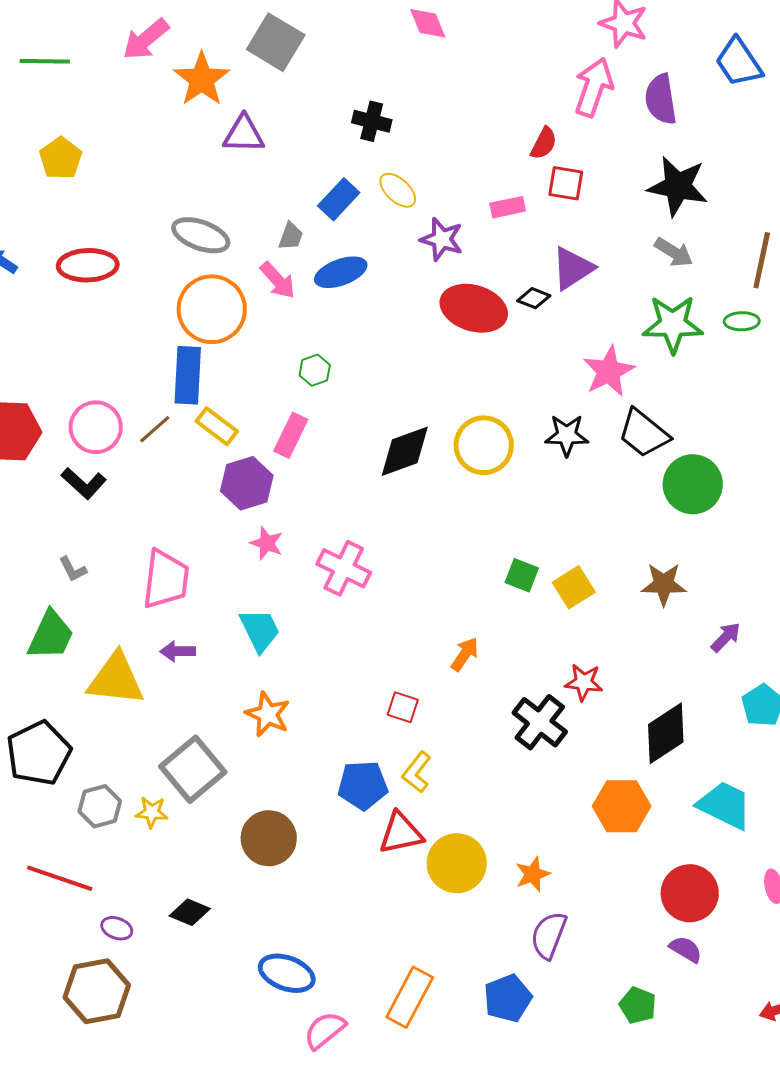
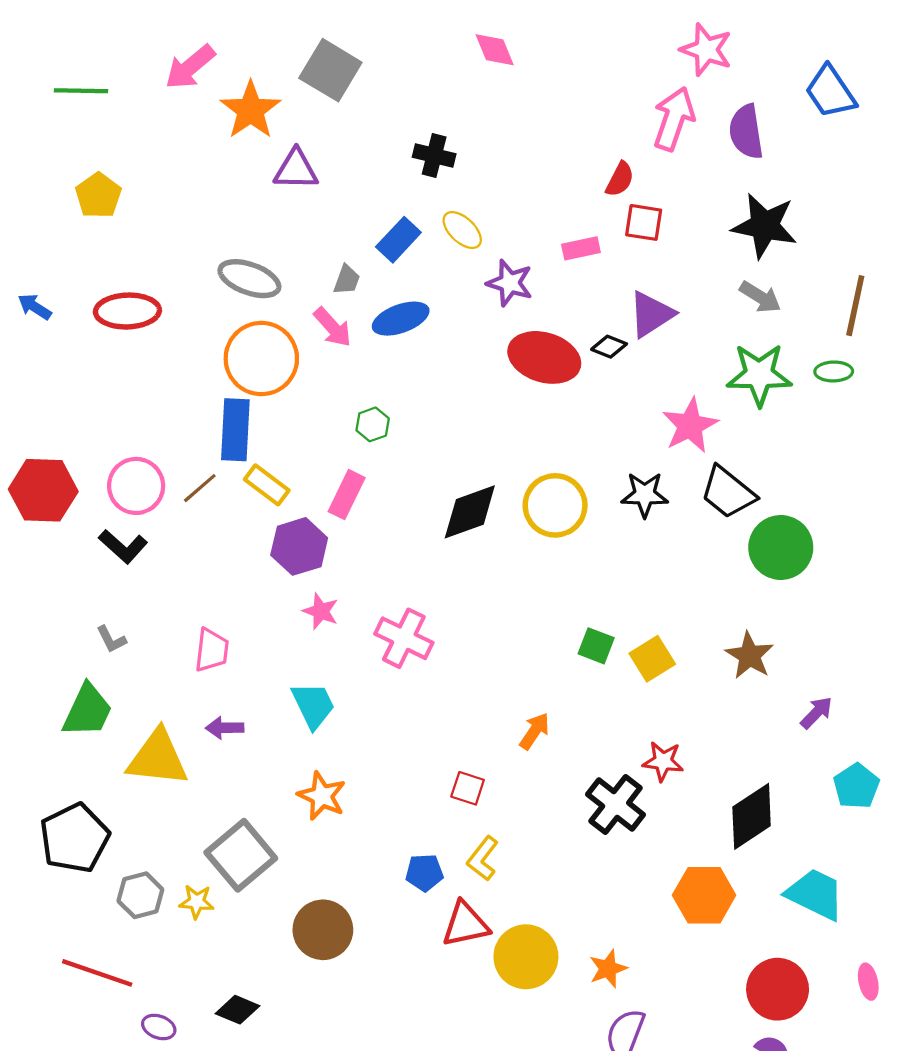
pink trapezoid: (166, 579) -> (212, 650), size x0.7
brown star: (664, 584) -> (749, 655), turned 30
blue pentagon: (363, 785) -> (424, 873), size x0.7

